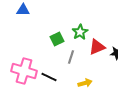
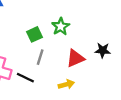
red triangle: (97, 47) -> (75, 58), moved
gray line: (71, 57) -> (40, 57), moved

